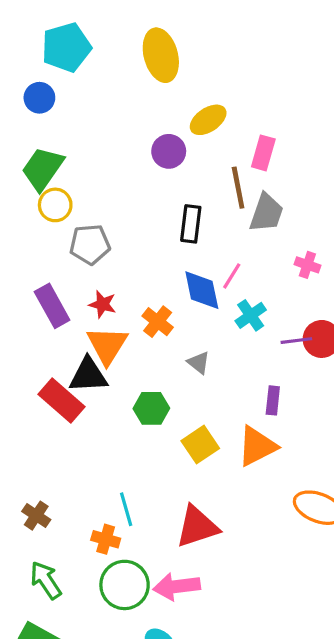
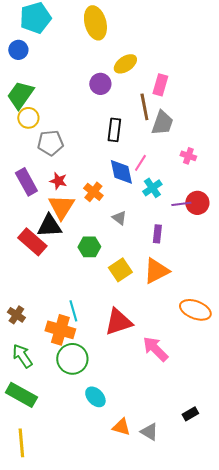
purple rectangle: (273, 400) -> (157, 234), moved
orange cross: (106, 539) -> (60, 330), size x1.6
pink arrow: (177, 586) -> (155, 349), moved, turned 52

